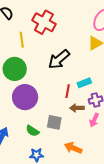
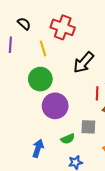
green semicircle: (32, 131) -> (68, 139), turned -48

